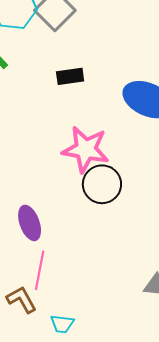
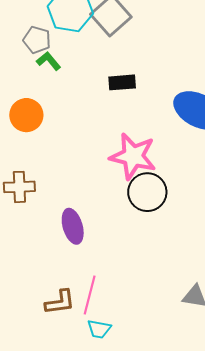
pink line: (40, 270) -> (90, 295), moved
brown L-shape: (22, 299) -> (60, 302), turned 108

